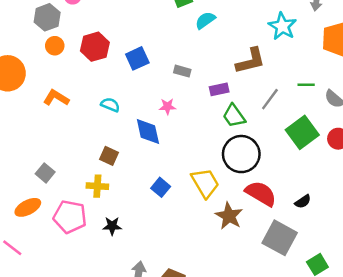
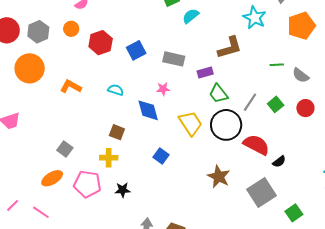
gray hexagon: (47, 17) -> (38, 32), moved
orange circle: (55, 46) -> (71, 29), moved
gray rectangle: (182, 71) -> (174, 59), size x1.5
gray line: (270, 99) -> (250, 102), moved
green square: (302, 132) -> (276, 104), size x0.6
yellow trapezoid: (205, 183) -> (190, 123), moved
red semicircle: (261, 193) -> (256, 145), moved
gray square: (280, 238) -> (261, 192), turned 32

